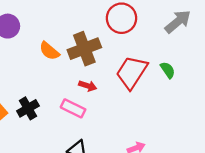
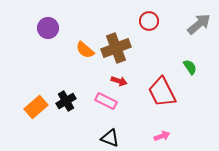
red circle: (121, 18) -> (149, 21), size x0.7
red trapezoid: (132, 72) -> (162, 92), moved, turned -60

